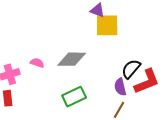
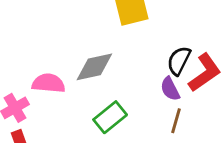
pink semicircle: (37, 63) -> (48, 83), size x1.6

